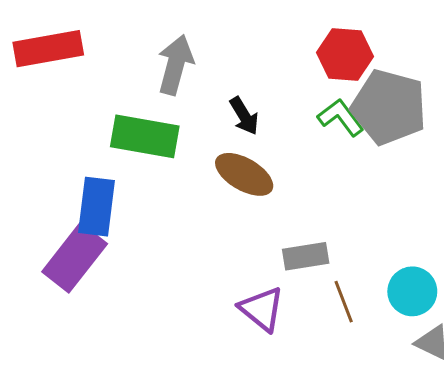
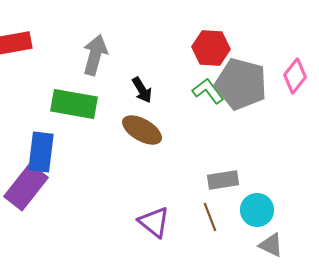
gray rectangle: (306, 256) -> (223, 180), moved

